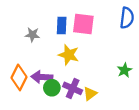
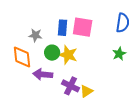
green star: (125, 70) -> (119, 54), moved
orange diamond: (19, 77) -> (22, 57), moved, turned -35
green circle: (52, 88) -> (52, 53), moved

